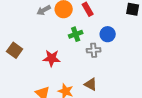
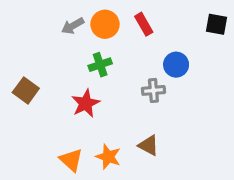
green cross: (76, 34) -> (100, 65), moved
red star: (52, 58) -> (86, 103), turned -30

